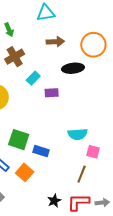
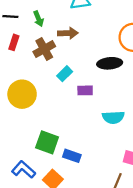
brown arrow: (55, 42) -> (68, 33), moved
cyan semicircle: (78, 134) -> (113, 117), moved

